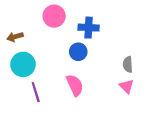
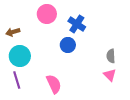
blue cross: (89, 28) -> (77, 24), turned 30
pink semicircle: (75, 85) -> (54, 84), moved
purple line: (36, 92) -> (17, 80), moved

